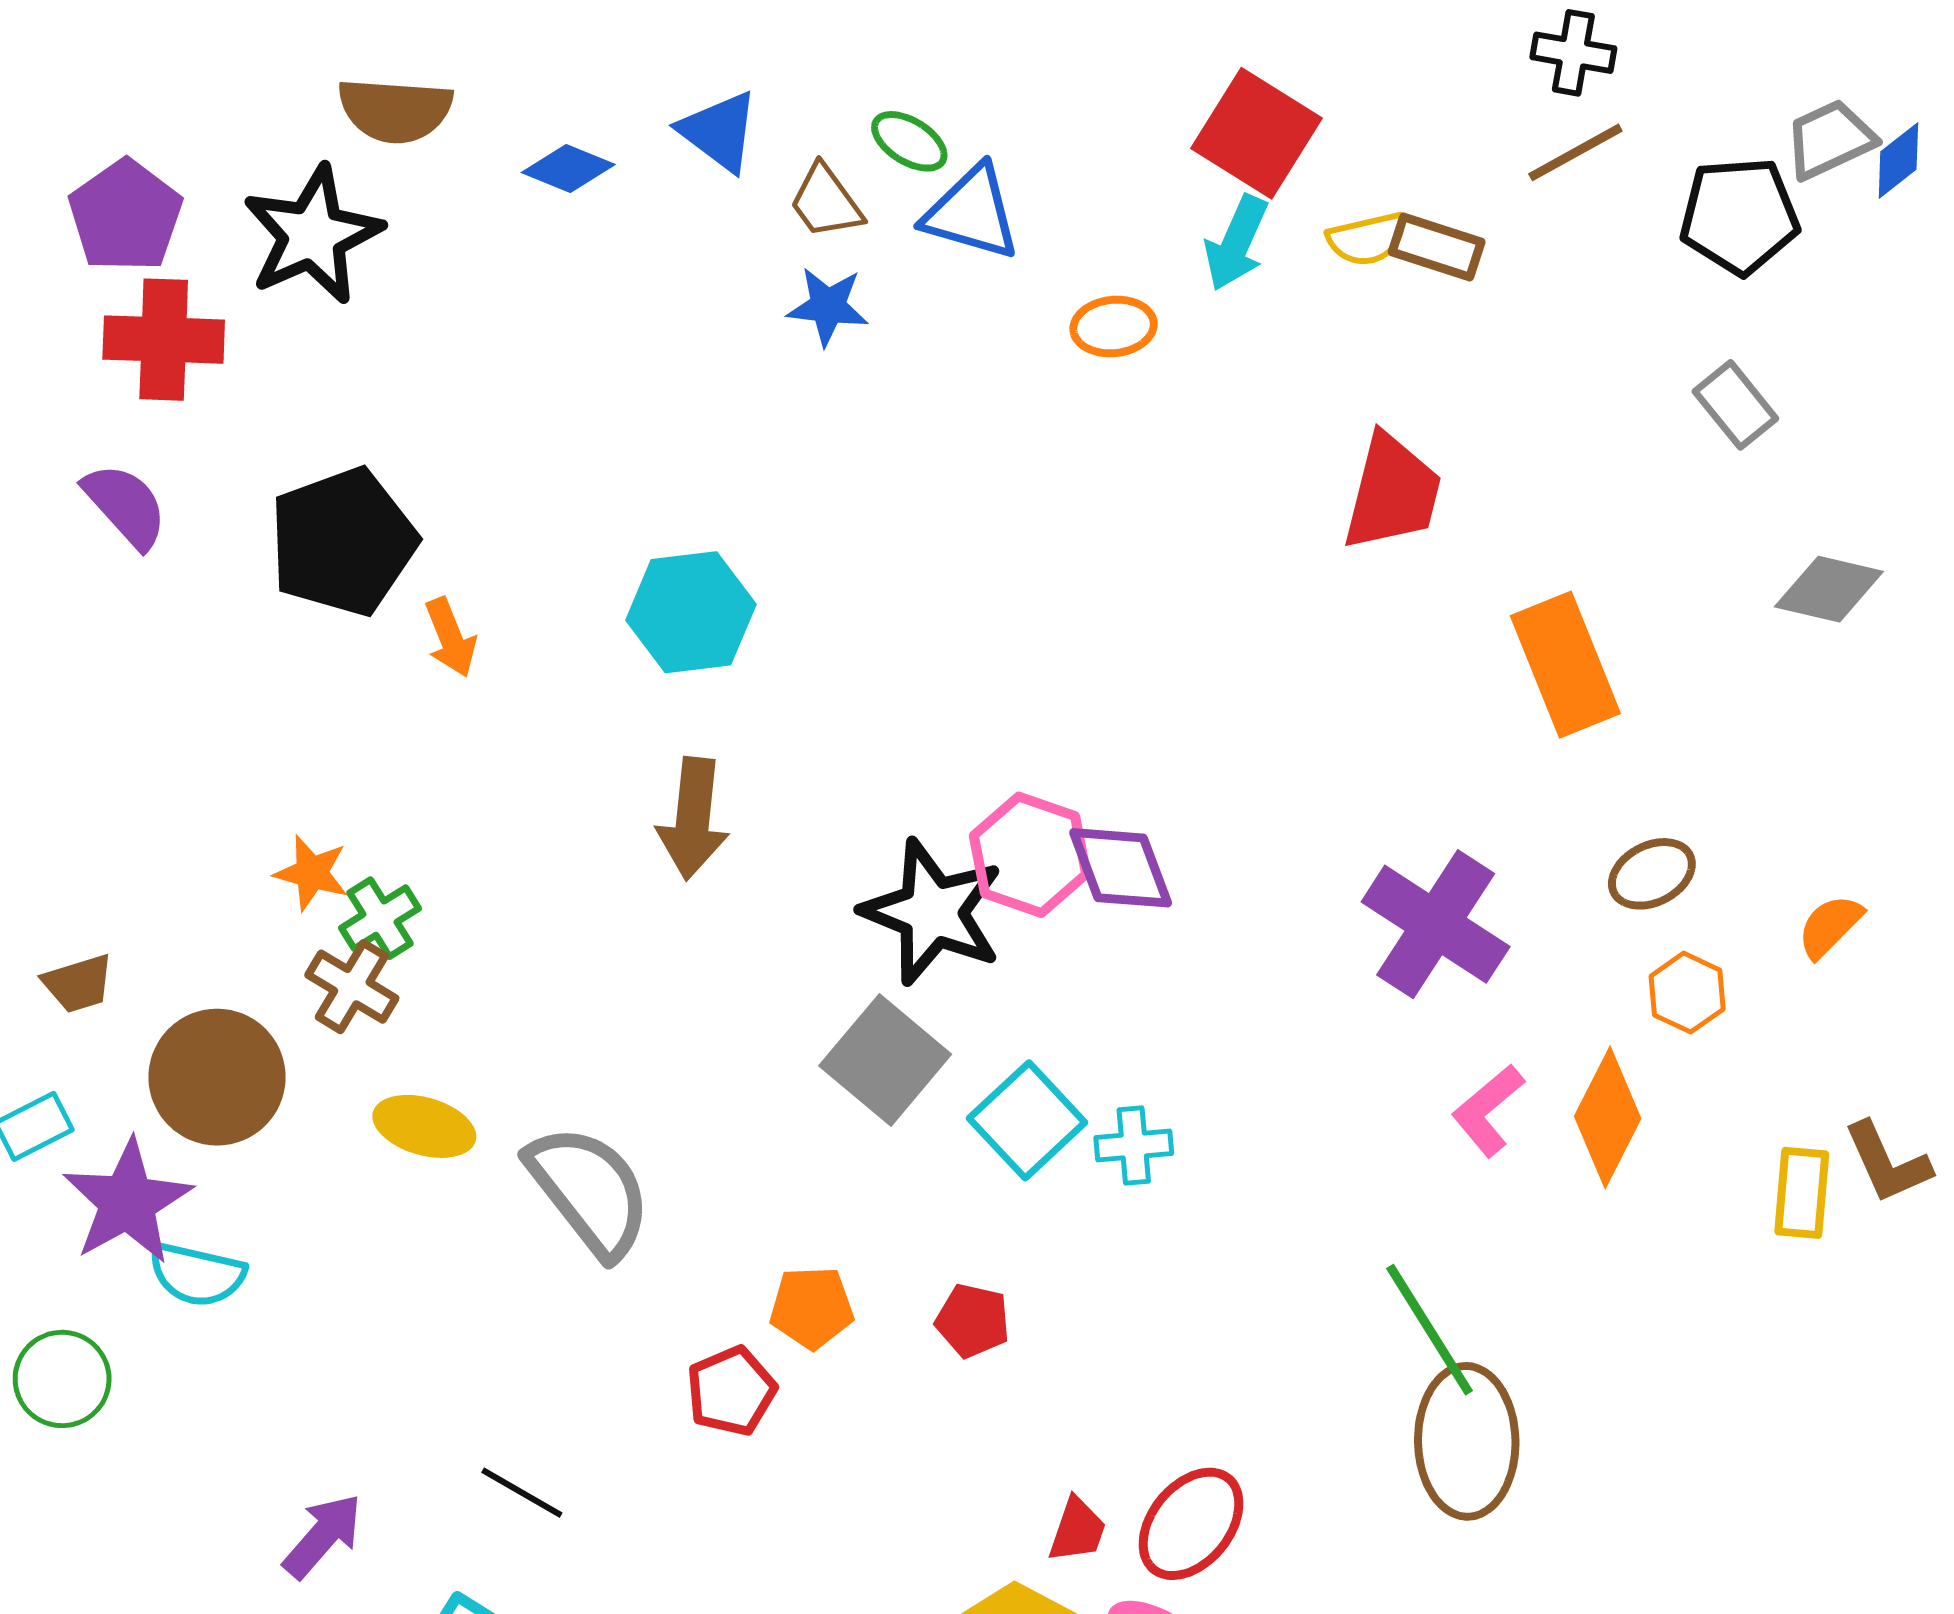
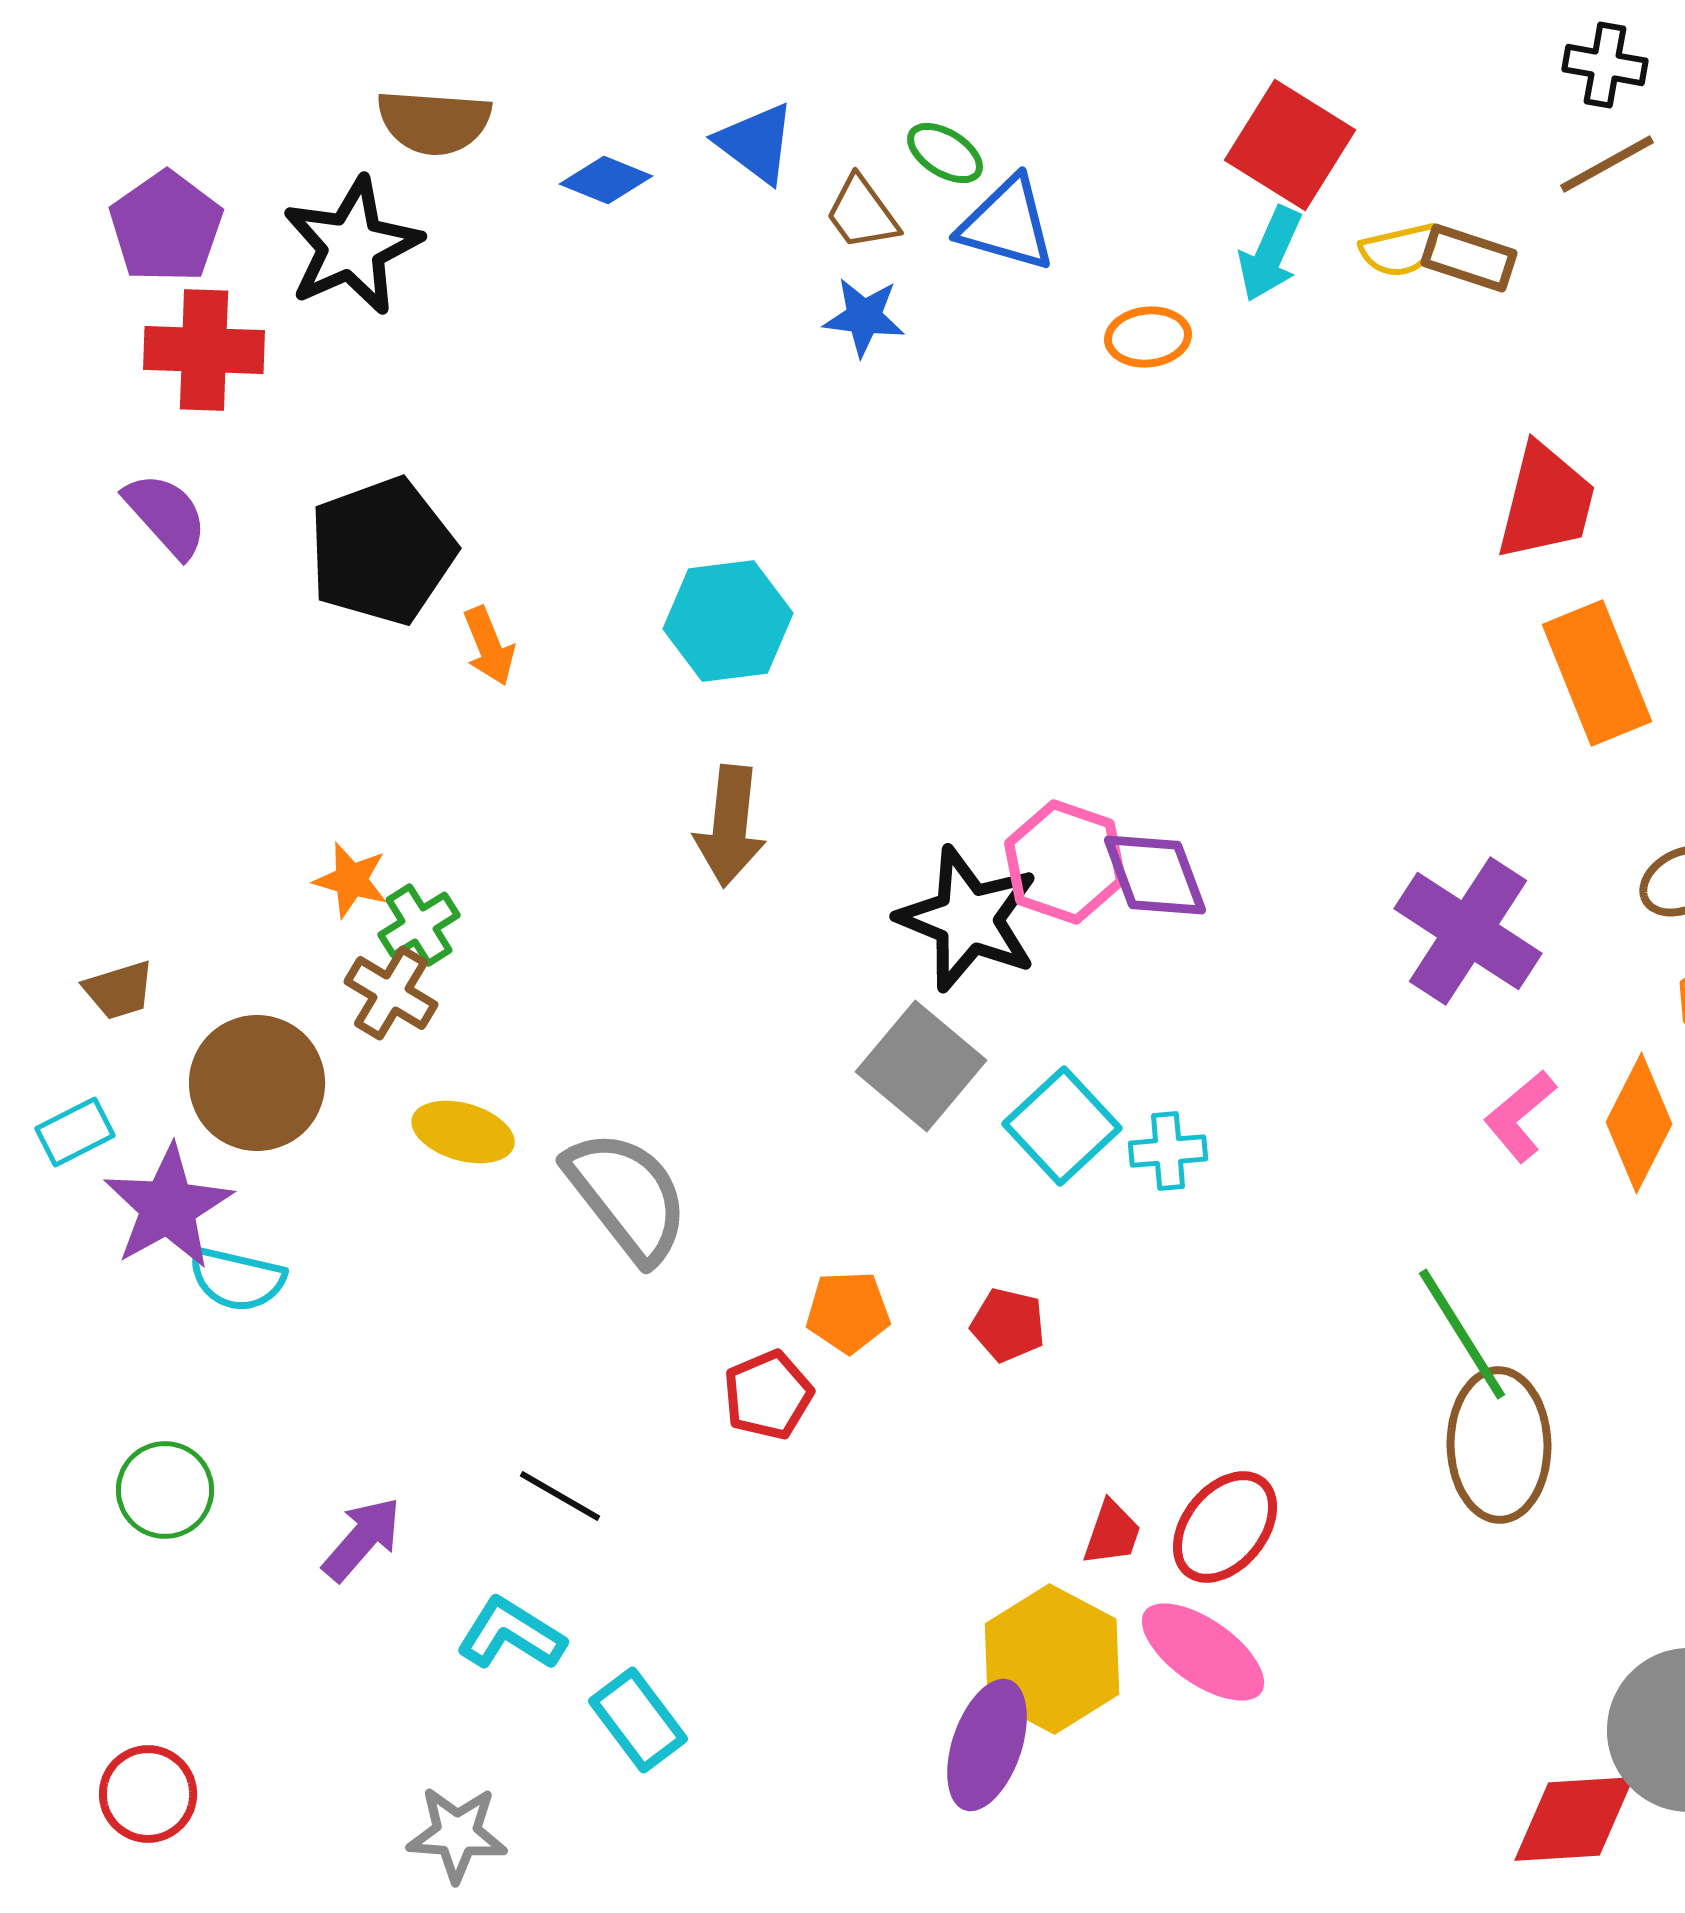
red trapezoid: (1392, 493) -> (1546, 502), moved
green circle: (62, 1379) -> (165, 1490), moved

